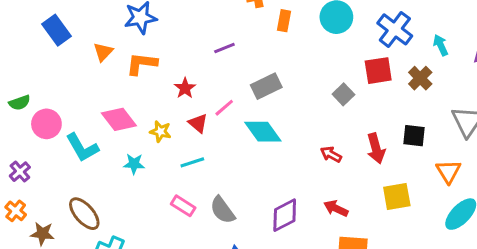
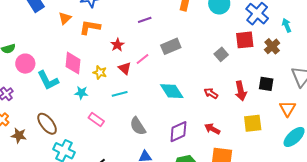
pink diamond: (119, 119) -> (73, 63), turned 40
cyan diamond: (263, 132) -> (172, 91), moved
pink rectangle: (183, 206) -> (96, 119), moved

